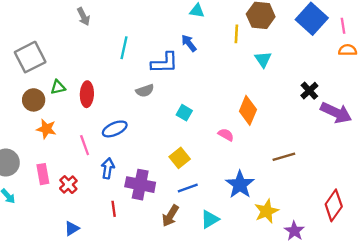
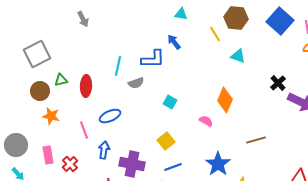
yellow line: (236, 34) -> (215, 34), turned -35
cyan line: (124, 48) -> (118, 66), moved
cyan triangle: (263, 59) -> (238, 56), turned -35

